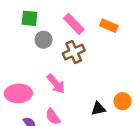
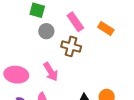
brown cross: (74, 52) -> (71, 46), turned 30

